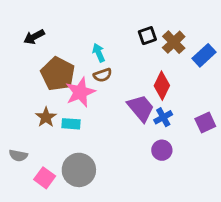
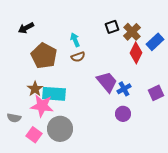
red diamond: (162, 86) -> (136, 53), moved
pink star: (80, 92) -> (42, 106), moved, turned 30
cyan rectangle: (71, 124) -> (54, 94), size x1.6

